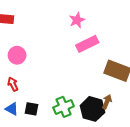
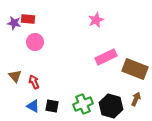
pink rectangle: (87, 44) -> (106, 57), moved
pink circle: (17, 55) -> (35, 42), moved
brown arrow: (107, 102) -> (136, 99), moved

